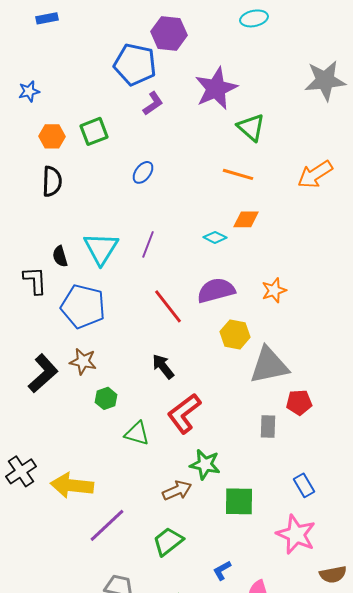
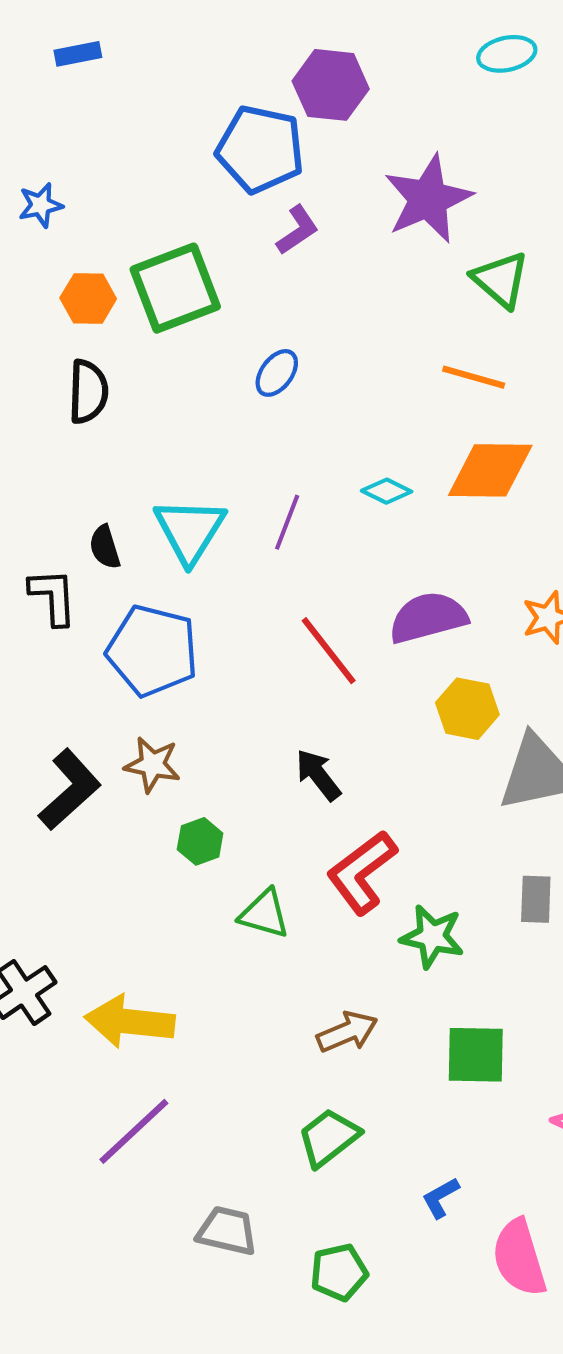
green square: (94, 131) -> (175, 288), size x1.5
orange diamond: (246, 219) -> (490, 470), size x1.6
cyan diamond: (215, 237) -> (387, 491), moved
green star: (205, 464) -> (432, 937), moved
purple line: (107, 525) -> (134, 1131), moved

